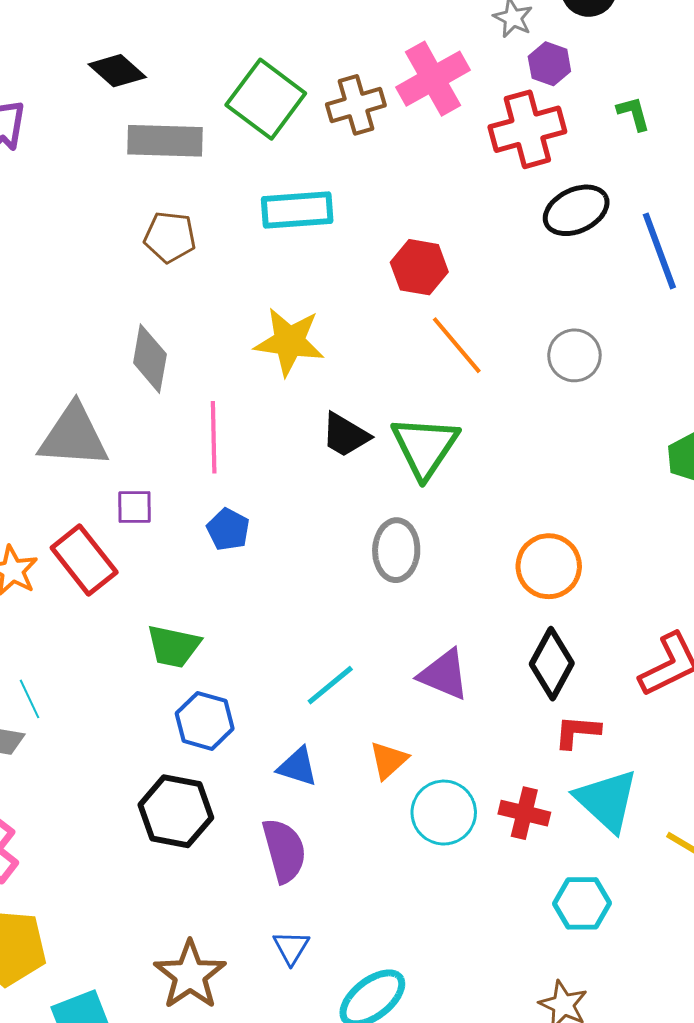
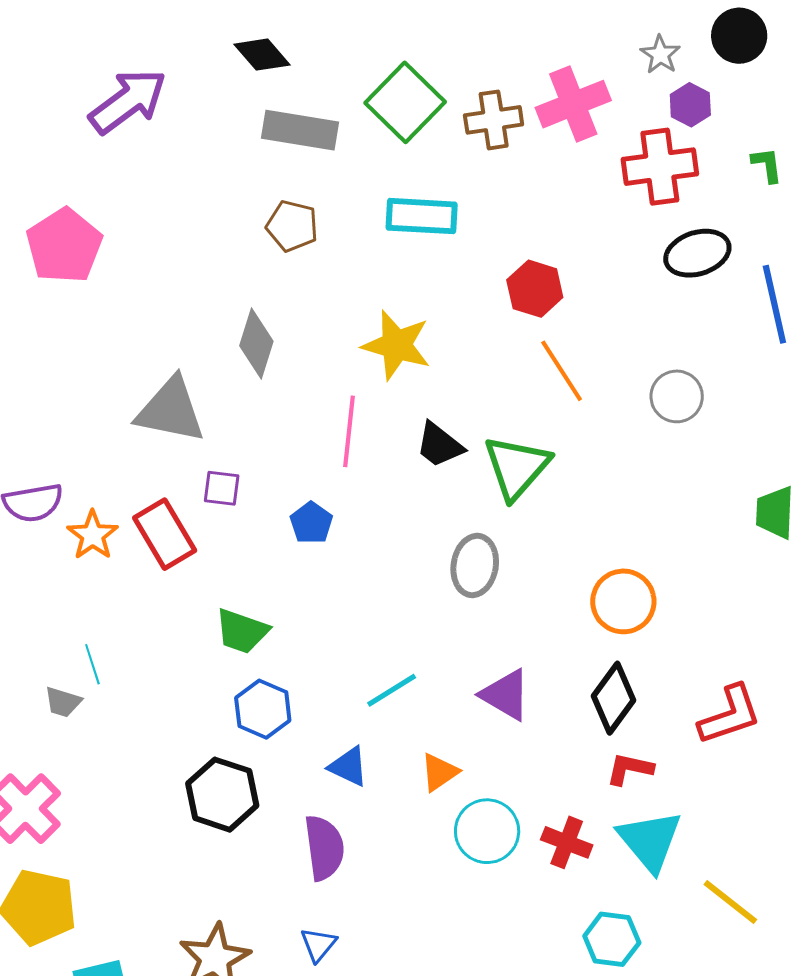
pink line: (214, 437) -> (349, 431), moved

